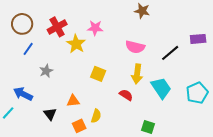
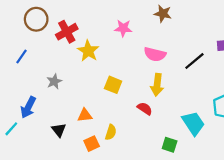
brown circle: (22, 24) -> (36, 19), moved
pink star: (95, 28) -> (123, 28), moved
blue line: (28, 49) -> (21, 57), moved
cyan trapezoid: (161, 88) -> (193, 123), moved
blue arrow: (23, 94) -> (28, 107), turned -90

